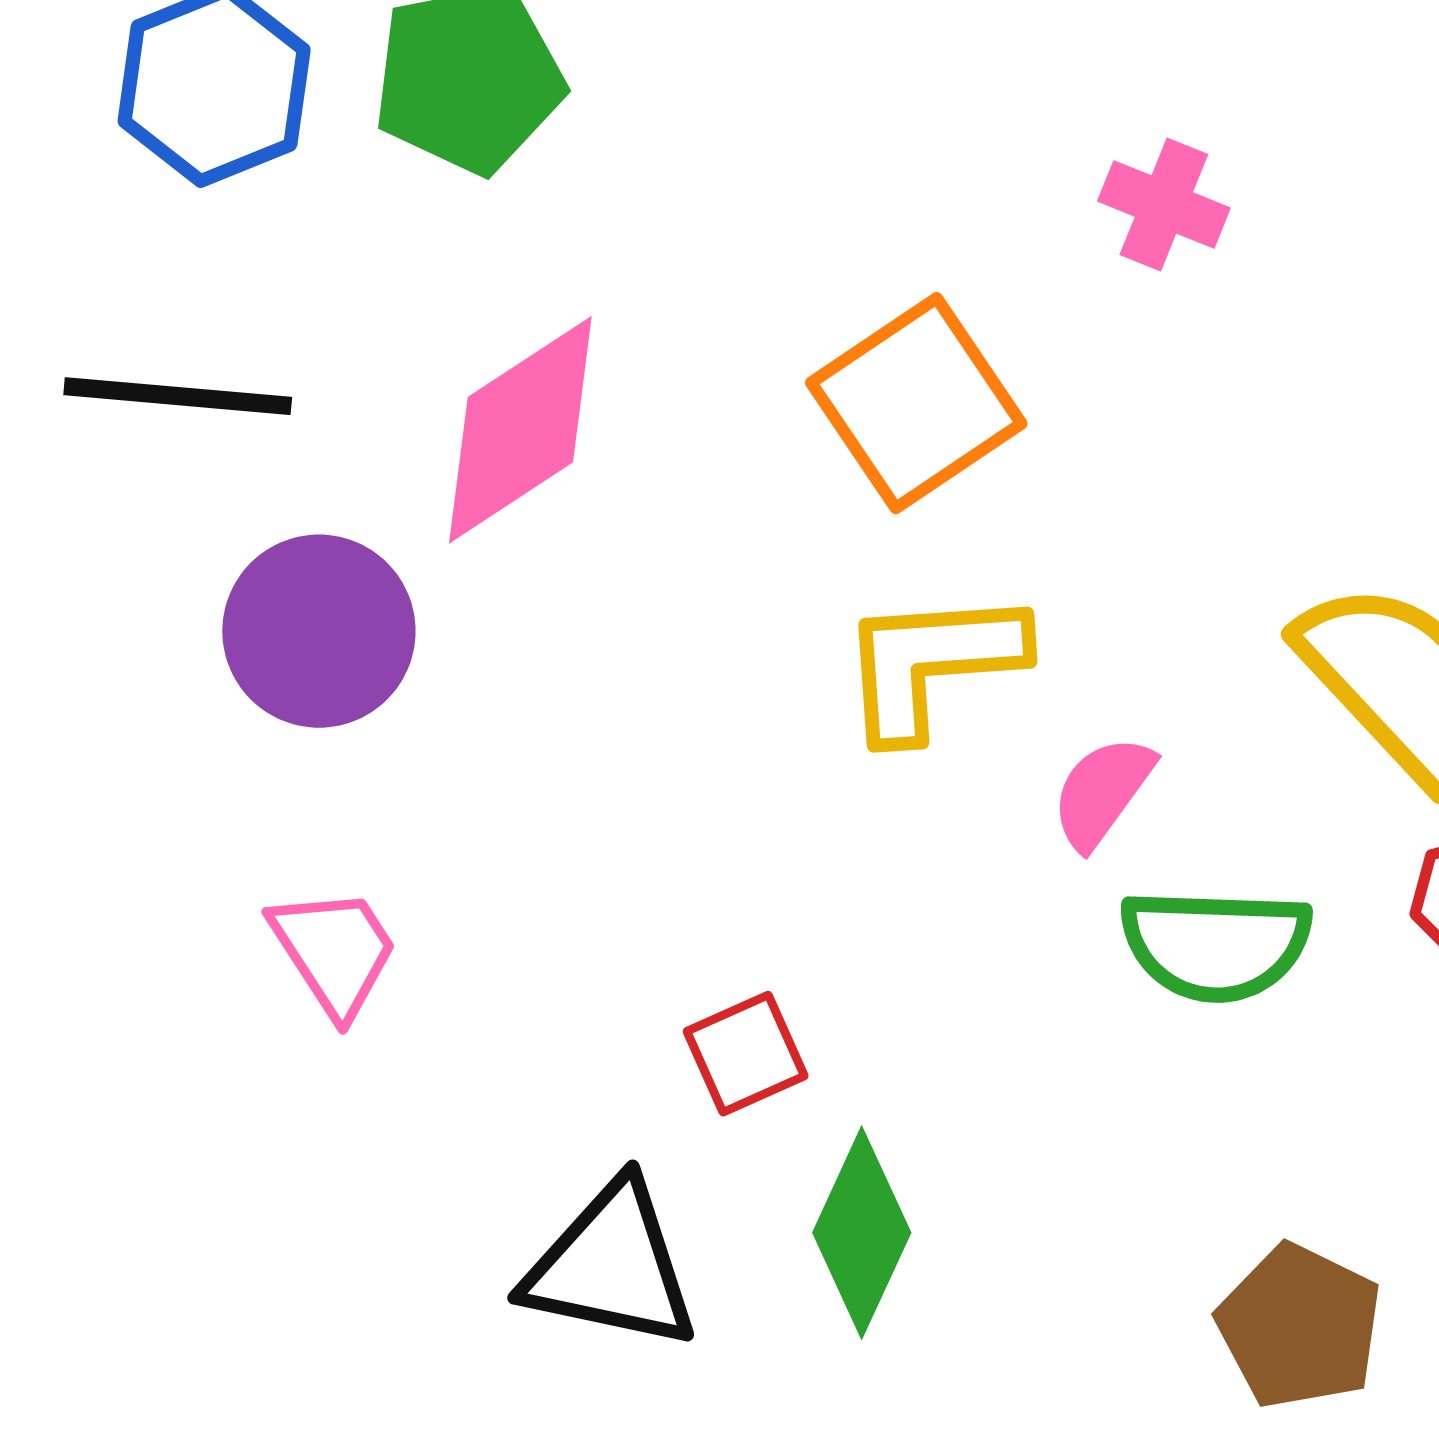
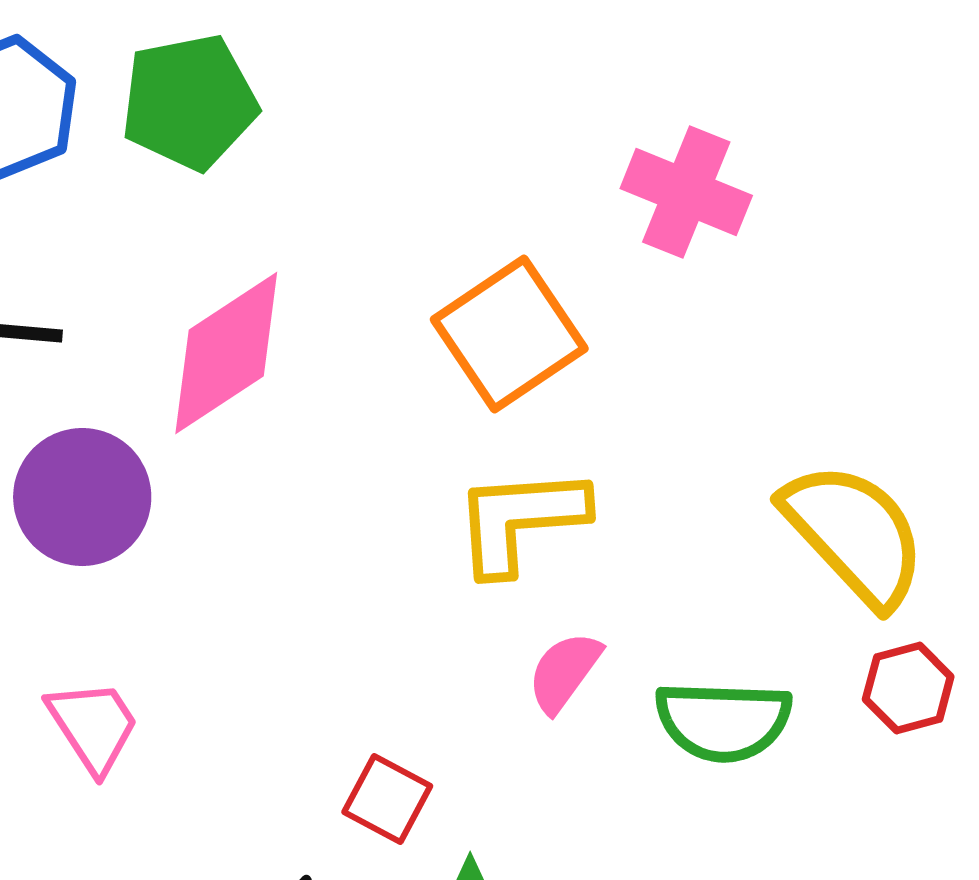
pink cross: (1164, 204) -> (686, 192), size x1.4
pink semicircle: (1102, 792) -> (564, 672), moved
red square: (746, 1054) -> (387, 799), turned -38

